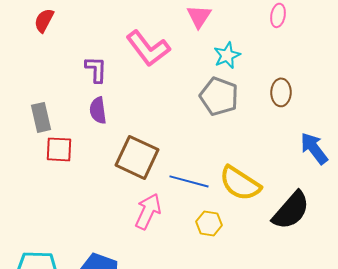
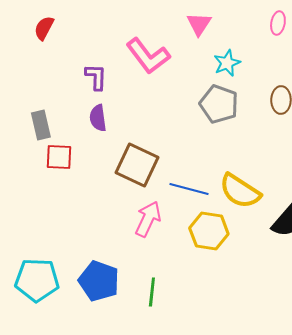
yellow hexagon: (209, 223) -> (209, 231), size x1.5

